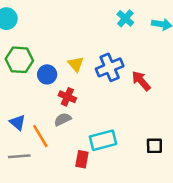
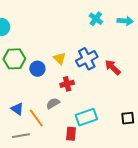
red cross: (67, 97) -> (67, 84), moved, turned -32

